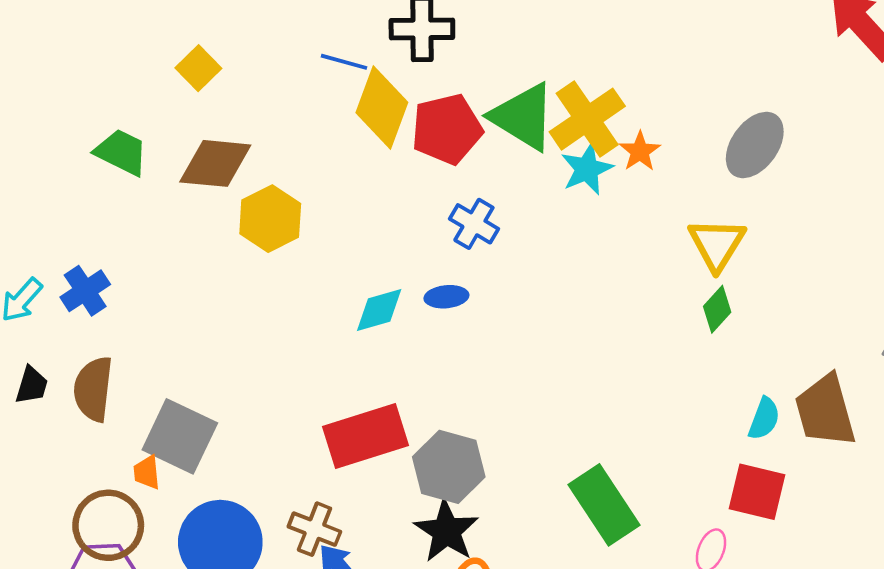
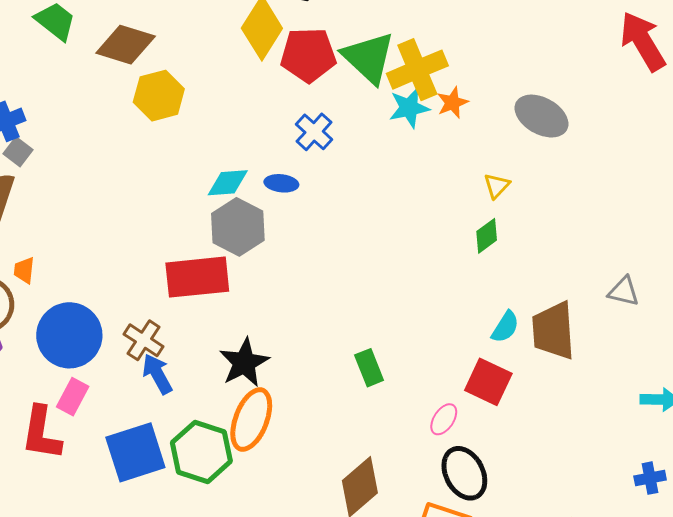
gray ellipse: (755, 145) -> (541, 116), turned 72
yellow triangle: (717, 244) -> (497, 186), size x0.6
gray square: (180, 436) -> (18, 152), moved, size x0.5
gray hexagon: (449, 467) -> (238, 227), moved
green rectangle: (604, 505) -> (369, 368), size x0.6

